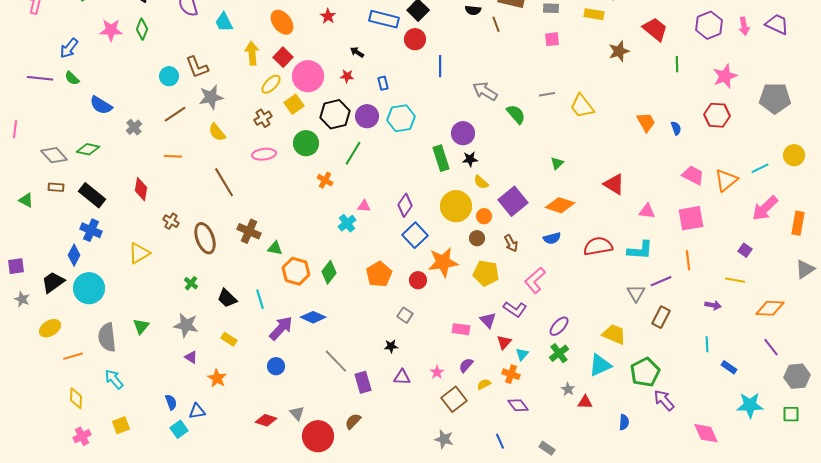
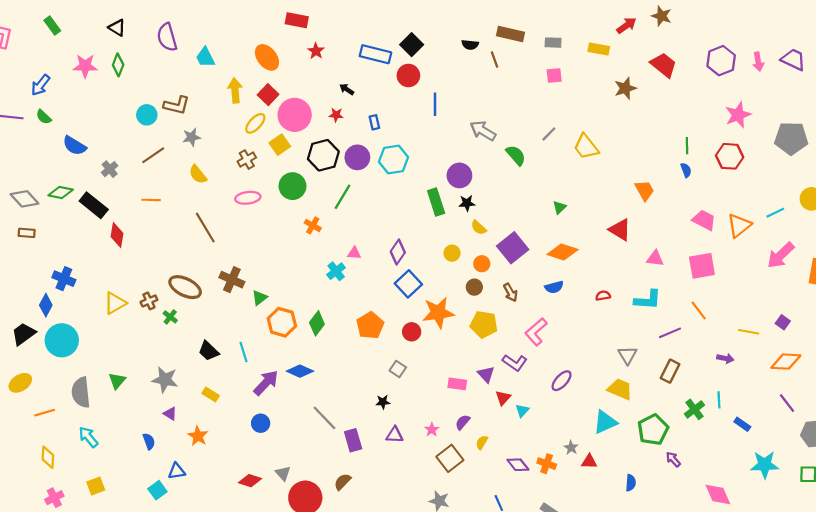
green line: (677, 64) -> (687, 146), moved
brown L-shape: (197, 67) -> (177, 105), turned -55
gray line: (547, 94) -> (549, 134), turned -35
gray star: (211, 97) -> (191, 137), size x0.7
orange trapezoid: (646, 122) -> (644, 190), moved
black rectangle: (92, 195) -> (94, 205), moved
yellow circle: (456, 206) -> (452, 253), size x0.5
brown cross: (171, 221) -> (149, 301), moved, turned 35
brown ellipse: (205, 238) -> (185, 287), turned -44
red semicircle: (598, 246) -> (603, 296), size x0.5
green triangle: (275, 248) -> (260, 298), turned -49
purple square: (745, 250) -> (783, 322), moved
orange line: (688, 260) -> (699, 311), turned -30
green cross: (191, 283) -> (170, 317), moved
gray triangle: (636, 293) -> (627, 355), moved
green cross: (559, 353) -> (694, 409), moved
orange cross: (511, 374) -> (547, 464), moved
yellow semicircle: (484, 384) -> (482, 442), turned -32
purple arrow: (664, 400) -> (673, 459), size x0.7
blue semicircle: (171, 402) -> (149, 441), moved

